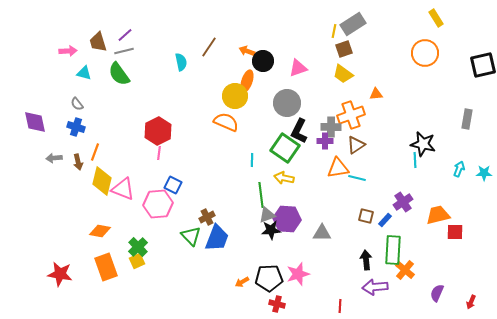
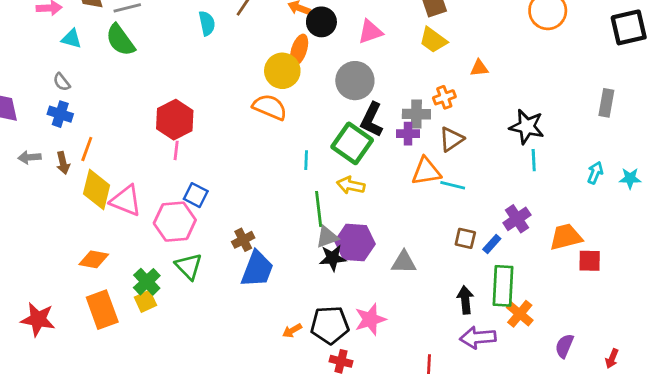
orange cross: (351, 115) -> (444, 97), size x0.6
black star: (423, 144) -> (527, 127), moved
green triangle: (191, 236) -> (189, 266), moved

